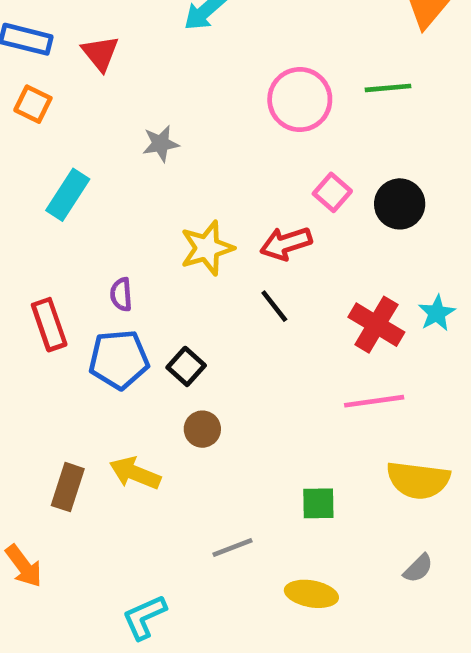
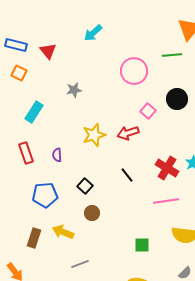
green line: (388, 88) -> (172, 55), moved
black circle: (400, 204) -> (177, 99), moved
black line: (274, 306) -> (127, 175), moved
red rectangle: (49, 325) -> (26, 153), moved
blue pentagon: (119, 359) -> (45, 195), moved
gray line: (233, 547) -> (80, 264), moved

